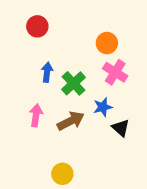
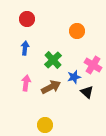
blue arrow: (47, 72) -> (25, 48), moved
pink cross: (115, 72) -> (93, 65), moved

